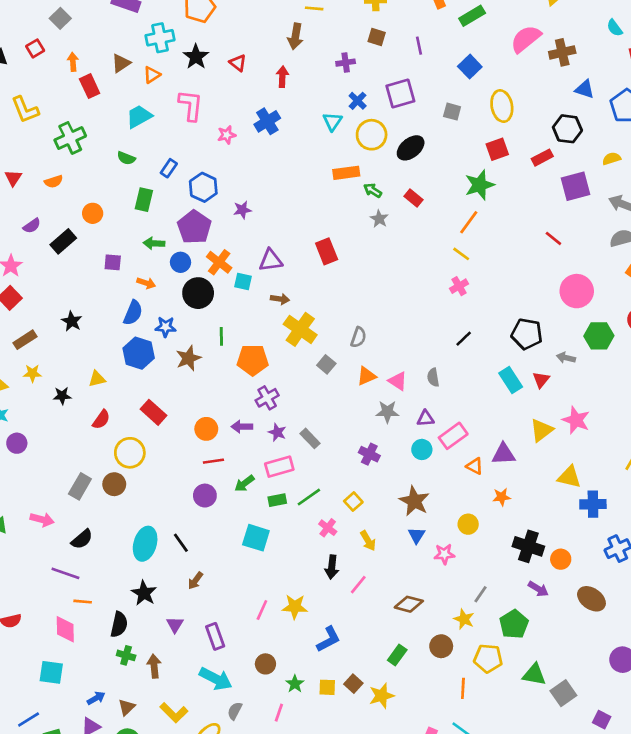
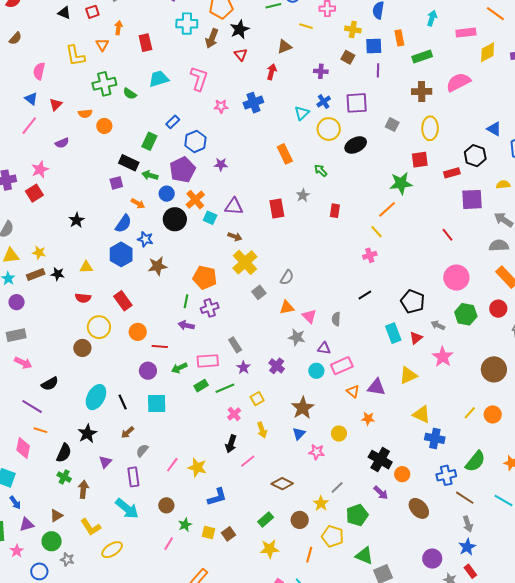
brown arrow: (295, 36) -> (212, 38), moved
brown cross: (562, 52) -> (422, 92), moved
black star: (196, 57) -> (240, 29), moved
brown triangle: (121, 63) -> (284, 47), moved
blue square: (470, 67) -> (374, 46), moved, turned 30
orange triangle: (152, 75) -> (102, 45), moved, turned -40
red rectangle: (90, 86) -> (145, 43), moved
green semicircle: (126, 158) -> (130, 94), moved
orange rectangle: (346, 173) -> (285, 154), moved, turned 60
red rectangle: (414, 198) -> (335, 211), moved, turned 48
orange circle: (93, 213) -> (104, 126), moved
gray star: (379, 219) -> (303, 195), moved
black rectangle: (63, 241) -> (129, 163), moved, turned 54
purple square: (113, 262) -> (116, 183), turned -32
green line: (221, 336) -> (186, 301), moved
brown rectangle: (25, 340) -> (36, 274), moved
red semicircle: (101, 420) -> (83, 298), turned 49
pink star: (576, 420) -> (443, 357), moved
orange circle: (206, 429) -> (138, 332), moved
purple star: (277, 432) -> (243, 368), moved
gray rectangle: (80, 486) -> (16, 335), moved, turned 36
green rectangle: (277, 500) -> (201, 386), turned -32
cyan square: (256, 538) -> (157, 403), moved, turned -30
yellow star: (382, 696) -> (270, 549), moved
blue arrow: (96, 698) -> (15, 503), moved, turned 72
gray semicircle: (235, 711) -> (142, 451), moved

